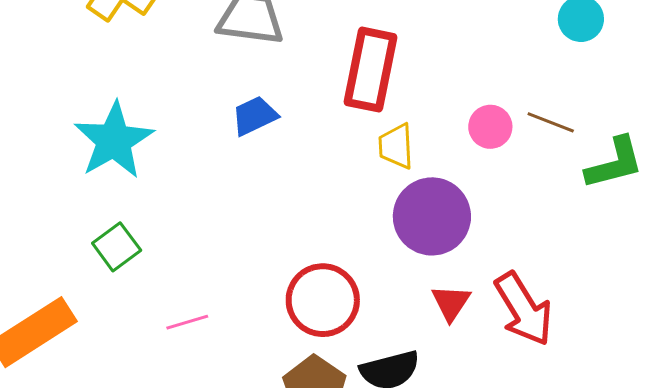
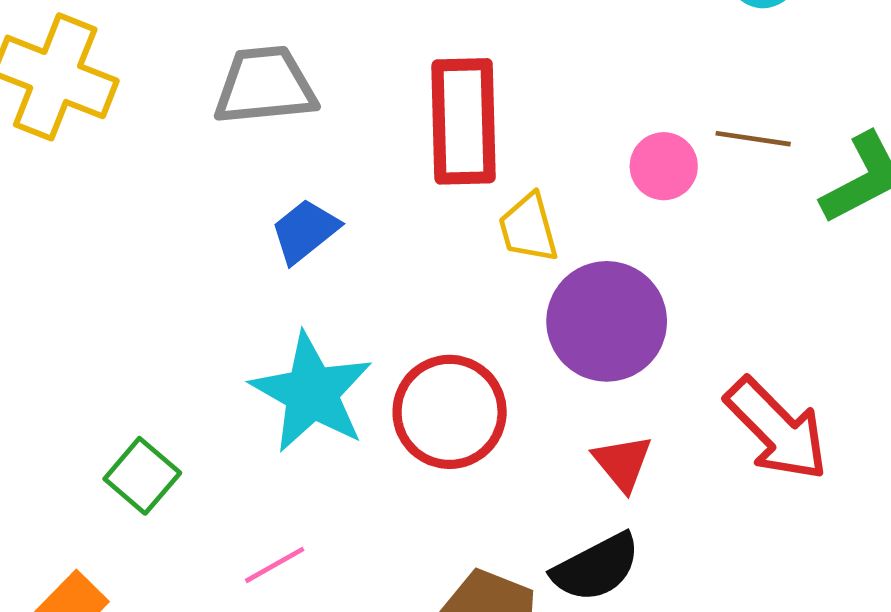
cyan star: (114, 140) -> (312, 393), moved
red circle: (323, 300) -> (450, 412), moved
red triangle: (451, 303) -> (623, 463), moved

